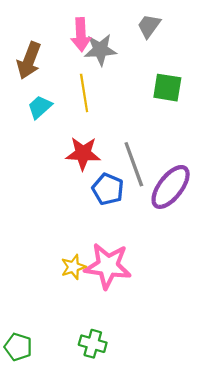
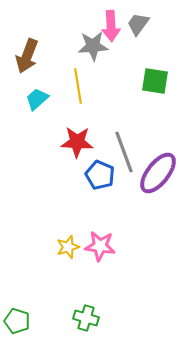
pink arrow: (81, 35) -> (111, 26), moved
pink star: (108, 266) -> (100, 246), size x0.7

